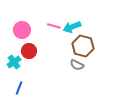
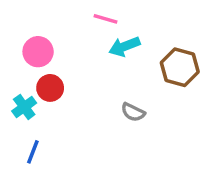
pink line: (54, 26) -> (105, 19), moved
brown hexagon: (83, 46) -> (180, 67), moved

